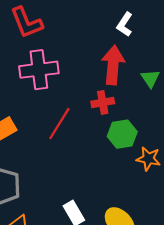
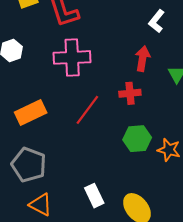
red arrow: (113, 65) -> (143, 59), size x0.7
green hexagon: (122, 134) -> (137, 139), moved

